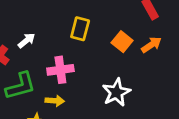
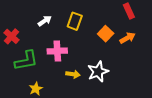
white arrow: (27, 40) -> (45, 21), moved
yellow arrow: (55, 101) -> (73, 74), moved

